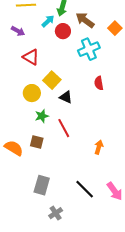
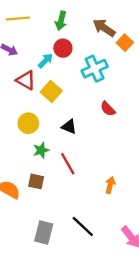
brown arrow: (85, 20) -> (104, 28), moved
cyan arrow: (48, 21) -> (45, 61), moved
yellow square: (52, 80) -> (51, 91), moved
red semicircle: (99, 83) -> (108, 109), turned -32
black line: (85, 189) -> (83, 226), moved

